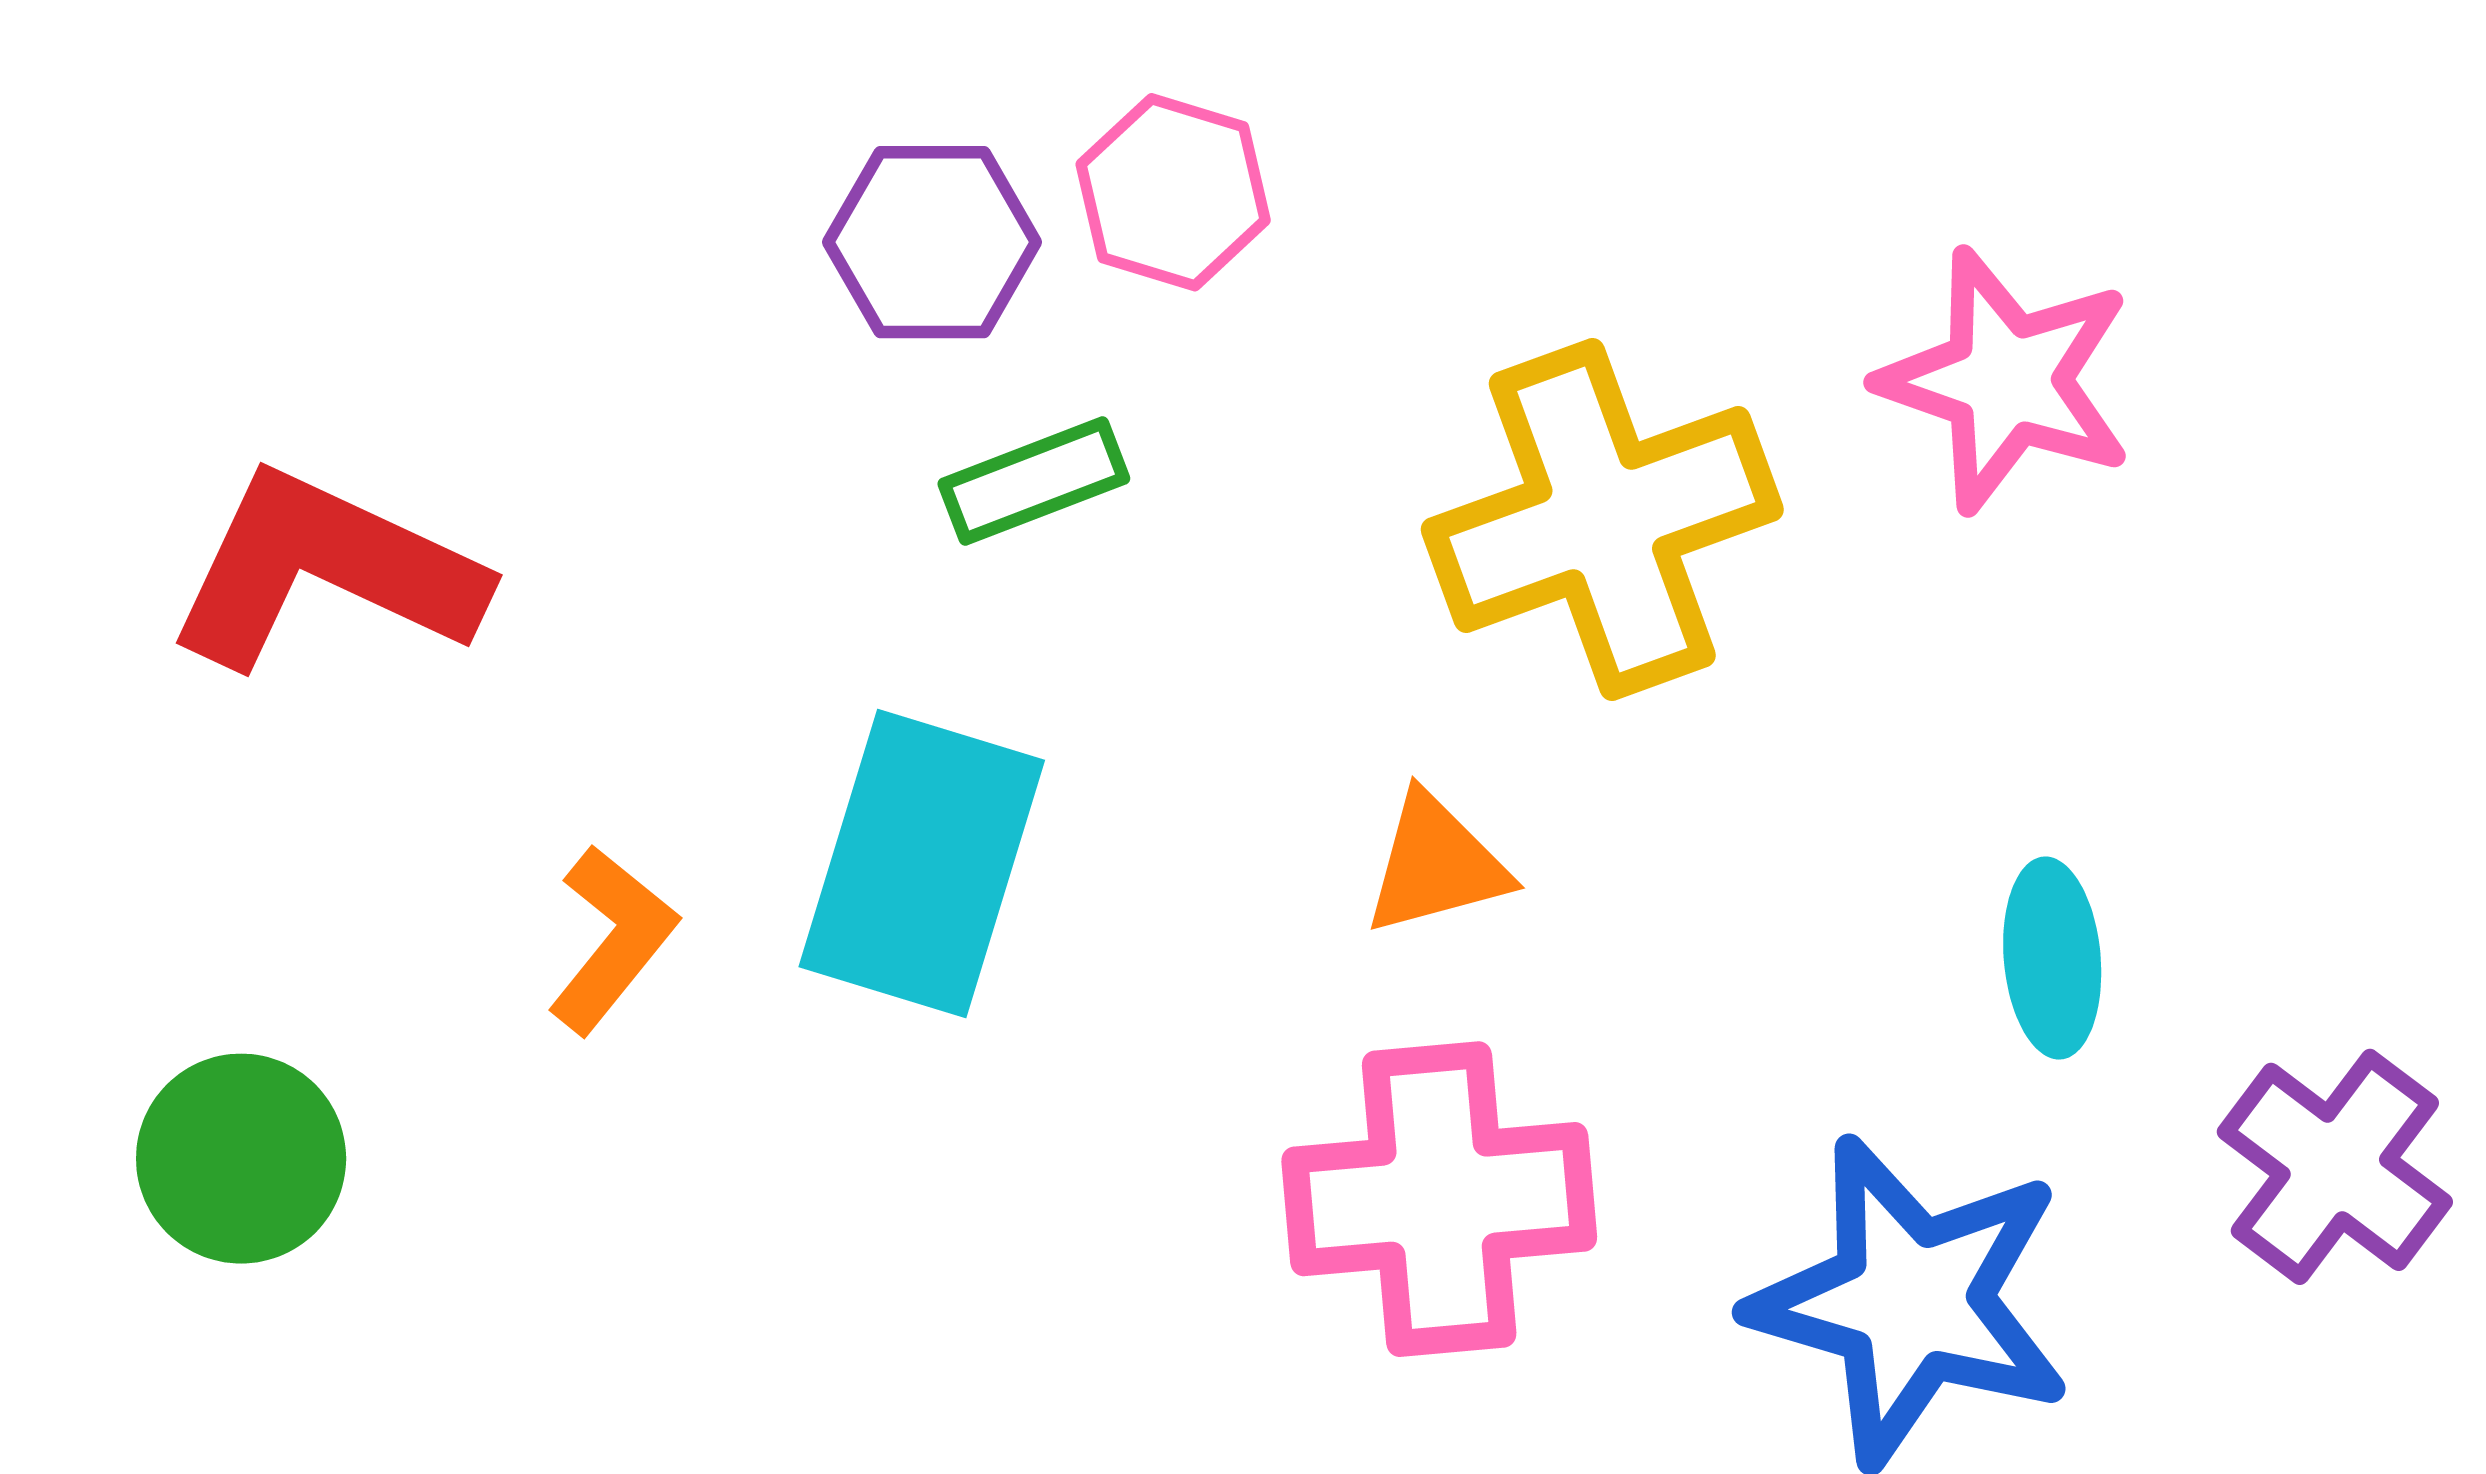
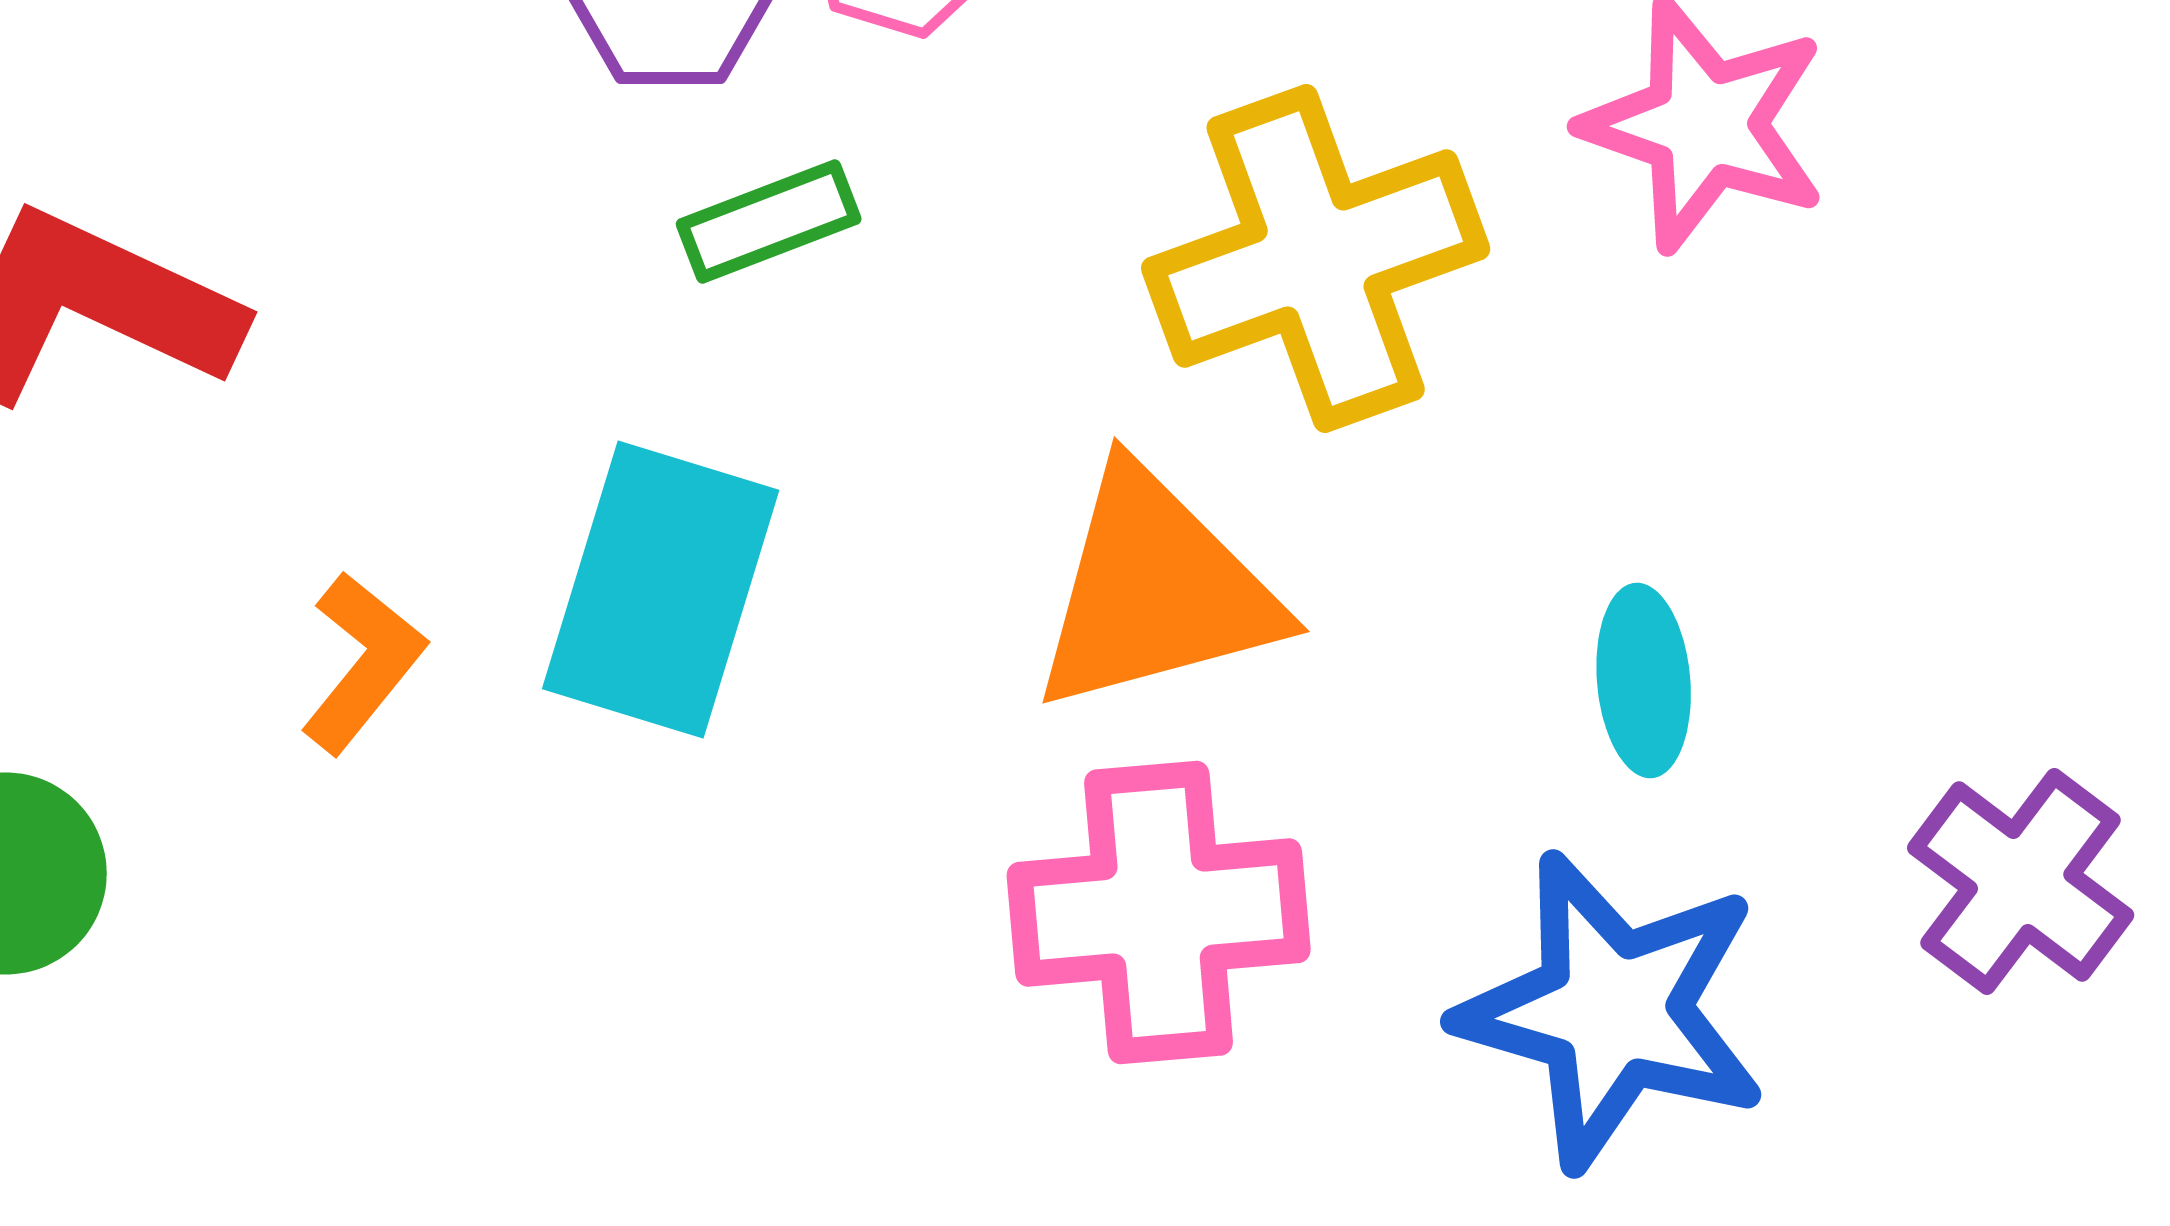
orange triangle: (1436, 865) -> (1156, 590), size x1.8
cyan ellipse: (2052, 958) -> (1644, 680), moved

